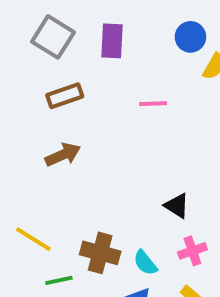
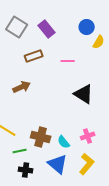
purple rectangle: (112, 41) -> (47, 29), turned -42
brown rectangle: (65, 96) -> (34, 56), moved
black triangle: (177, 206) -> (84, 94), moved, size x1.5

